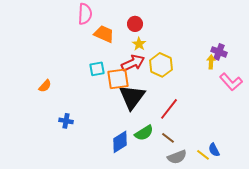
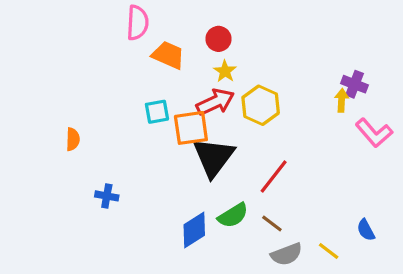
orange semicircle: (45, 86) -> (73, 139), turned -40
blue semicircle: (214, 150) -> (366, 230), moved

